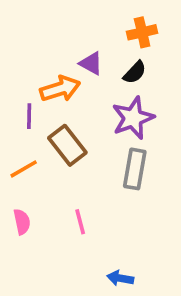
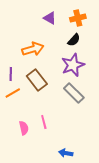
purple triangle: (91, 63) -> (50, 18), moved
purple line: (29, 116) -> (11, 74), moved
gray rectangle: (135, 169) -> (74, 93), turned -55
pink semicircle: (22, 222) -> (24, 128), moved

